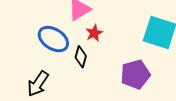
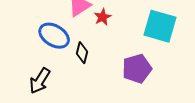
red star: (94, 33) -> (103, 17), moved

